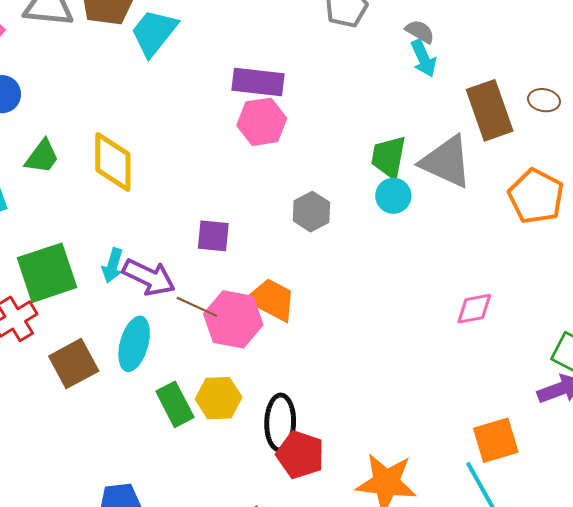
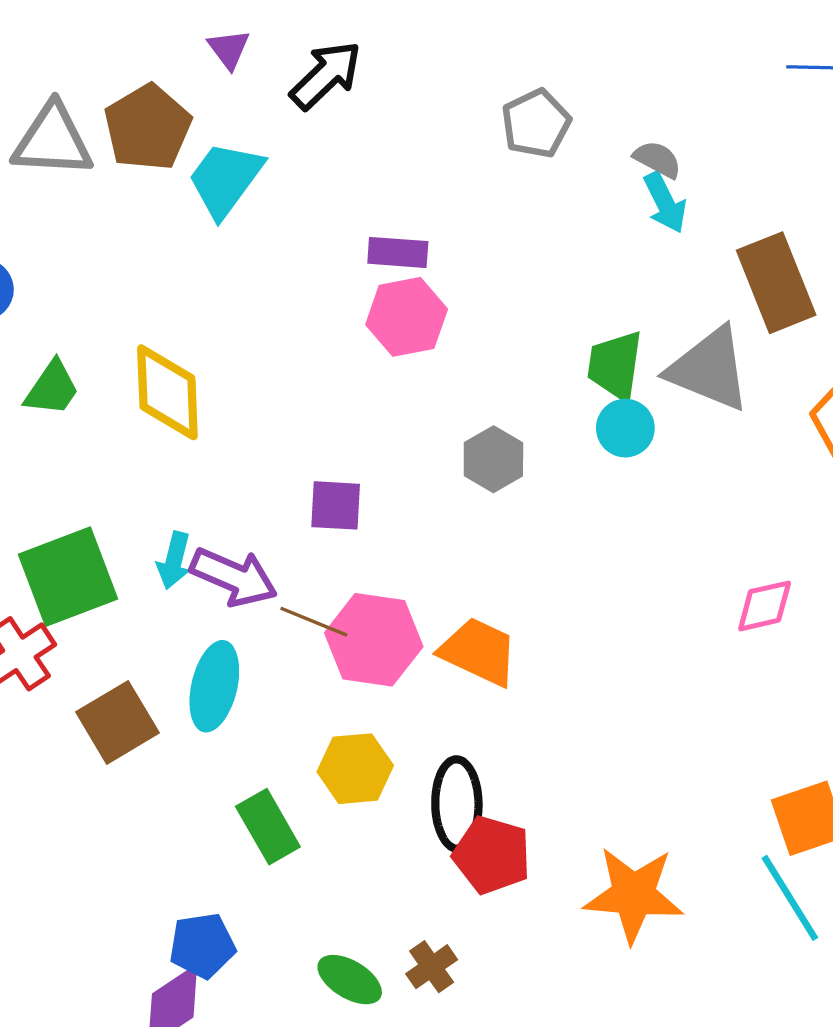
purple rectangle: (258, 82) -> (398, 252), size x0.7
orange trapezoid: (272, 300) -> (479, 652), moved
green rectangle: (175, 404) -> (268, 827), moved

